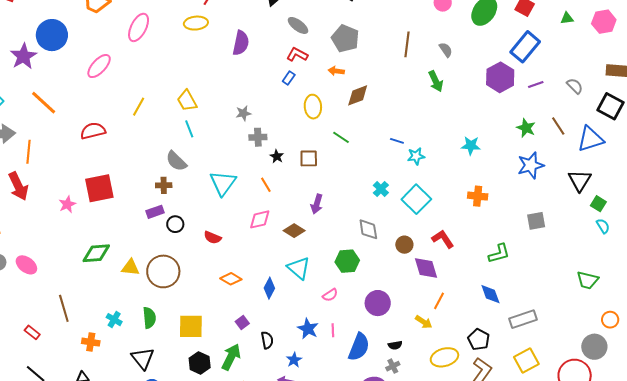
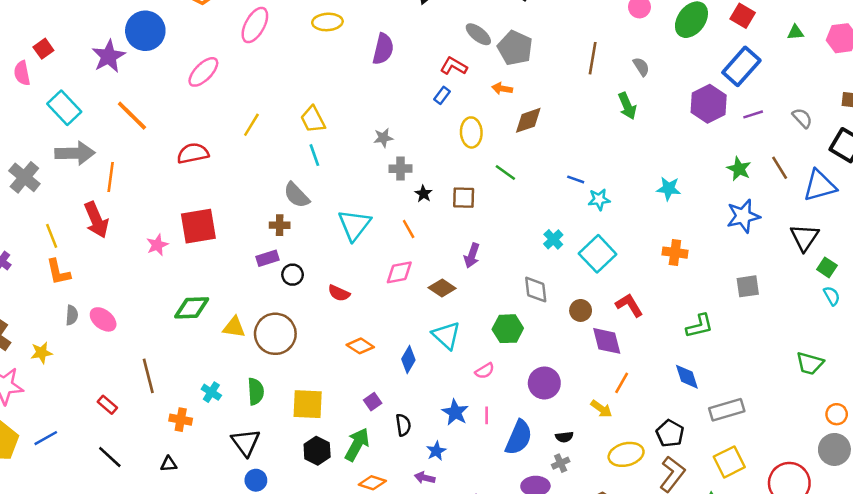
gray ellipse: (298, 25) -> (478, 34), moved
gray circle: (594, 347) -> (834, 449), moved

